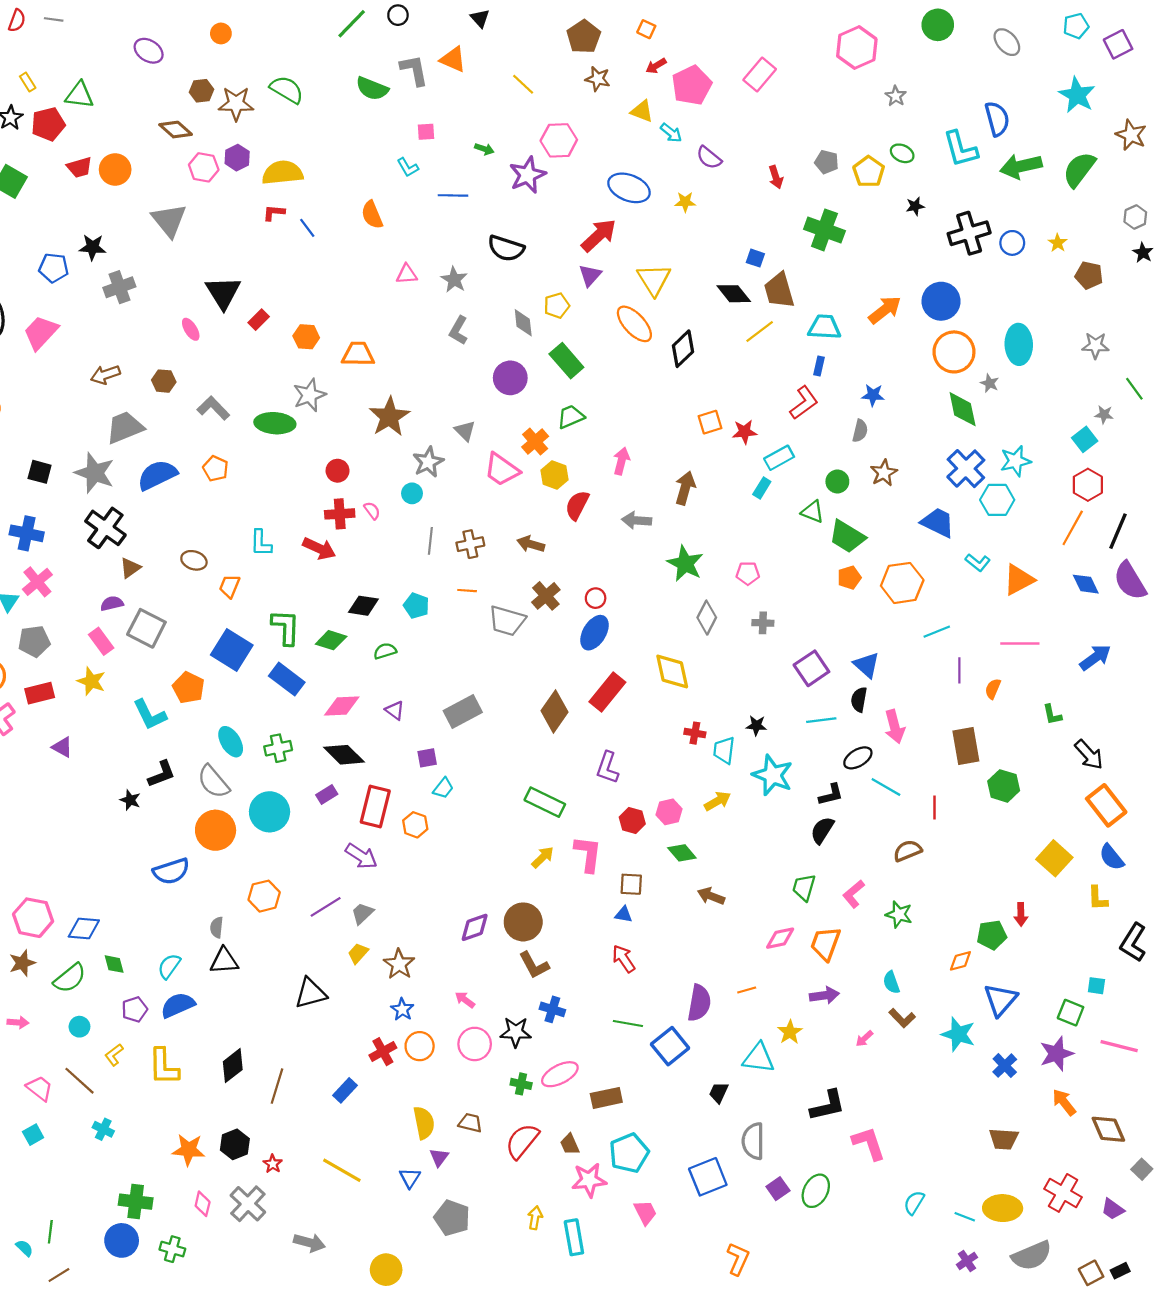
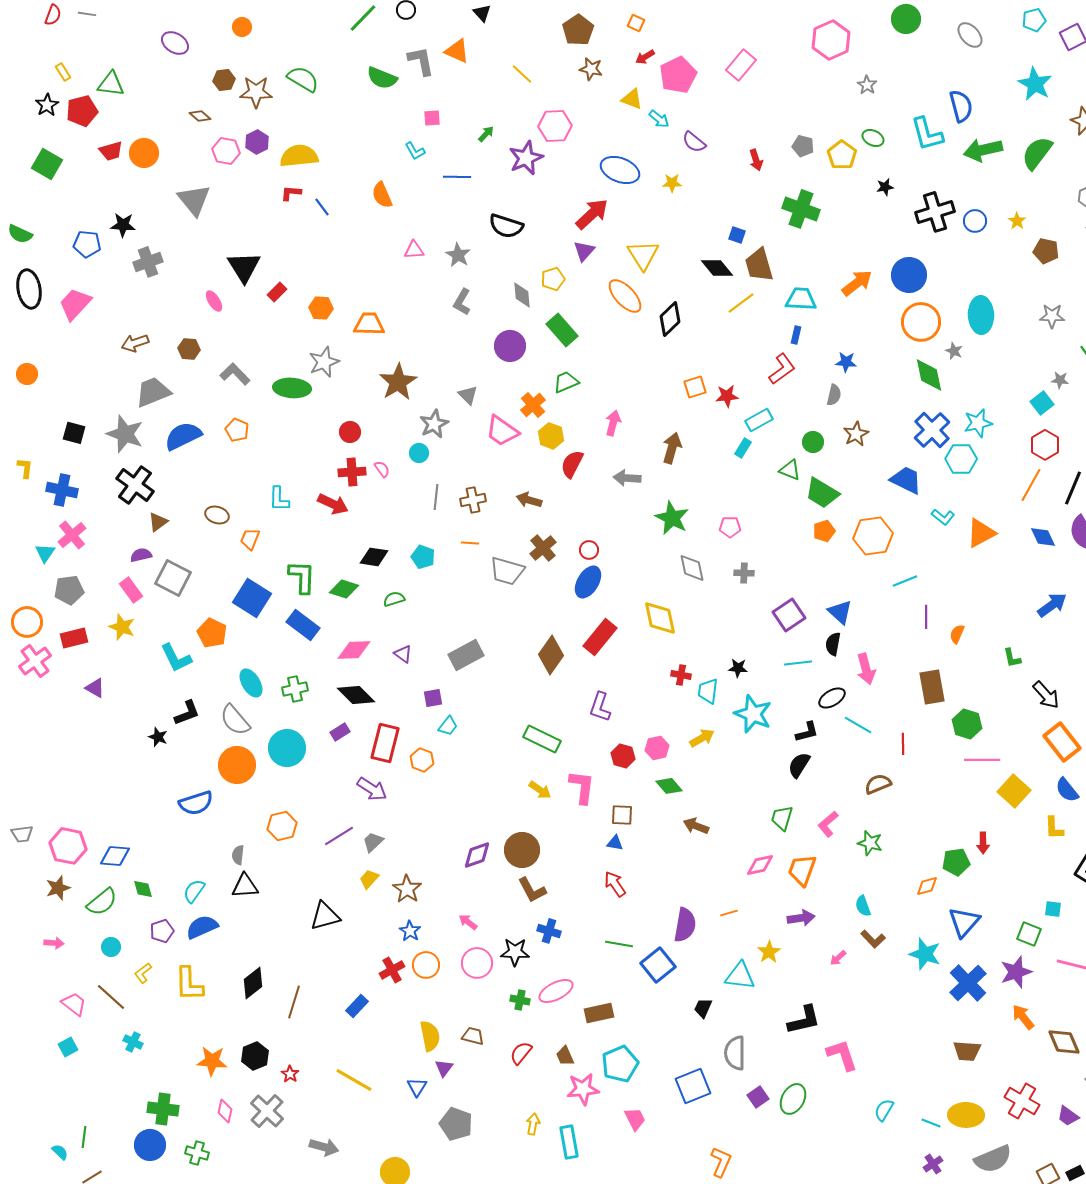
brown diamond: (176, 130) -> (200, 116), size x0.7
green arrow: (484, 149) -> (486, 134), turned -66
gray diamond: (707, 618) -> (692, 568), turned -40
pink line: (1020, 643) -> (982, 760), moved
yellow arrow: (543, 857) -> (540, 790), turned 80
blue cross: (1005, 1066) -> (968, 983), size x1.6
red semicircle: (522, 1141) -> (521, 1053), size x0.7

